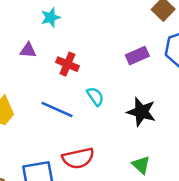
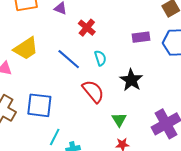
red semicircle: (78, 158) -> (93, 91), moved, turned -135

